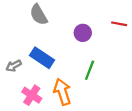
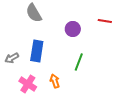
blue rectangle: (42, 58) -> (37, 51), turned 65
orange arrow: (62, 92) -> (55, 81), size x0.6

